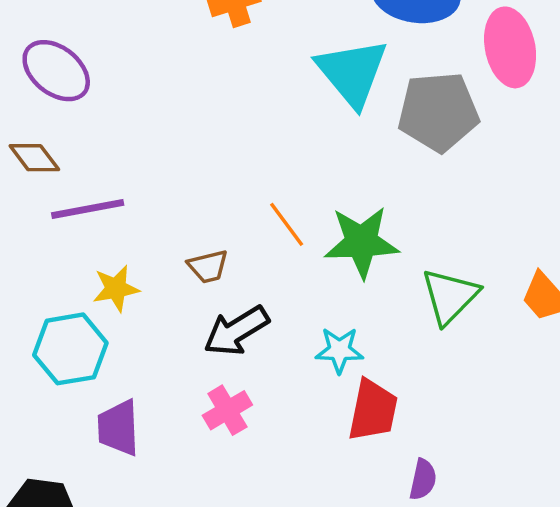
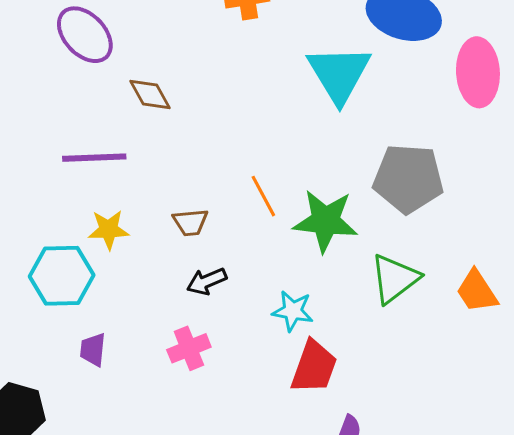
gray pentagon: (438, 112) -> (408, 179), moved
brown diamond: (34, 158) -> (150, 94), moved
black arrow: (236, 331) -> (207, 281), size x0.7
purple trapezoid: (118, 428) -> (93, 350), size x0.7

